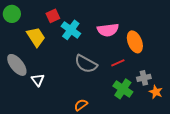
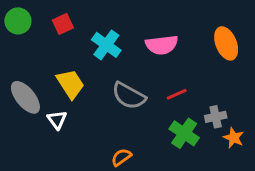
red square: (53, 16) -> (63, 24), moved
yellow trapezoid: (36, 37) -> (70, 84), moved
orange ellipse: (135, 42) -> (226, 43), moved

